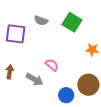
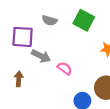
gray arrow: (35, 79) -> (41, 56), moved

